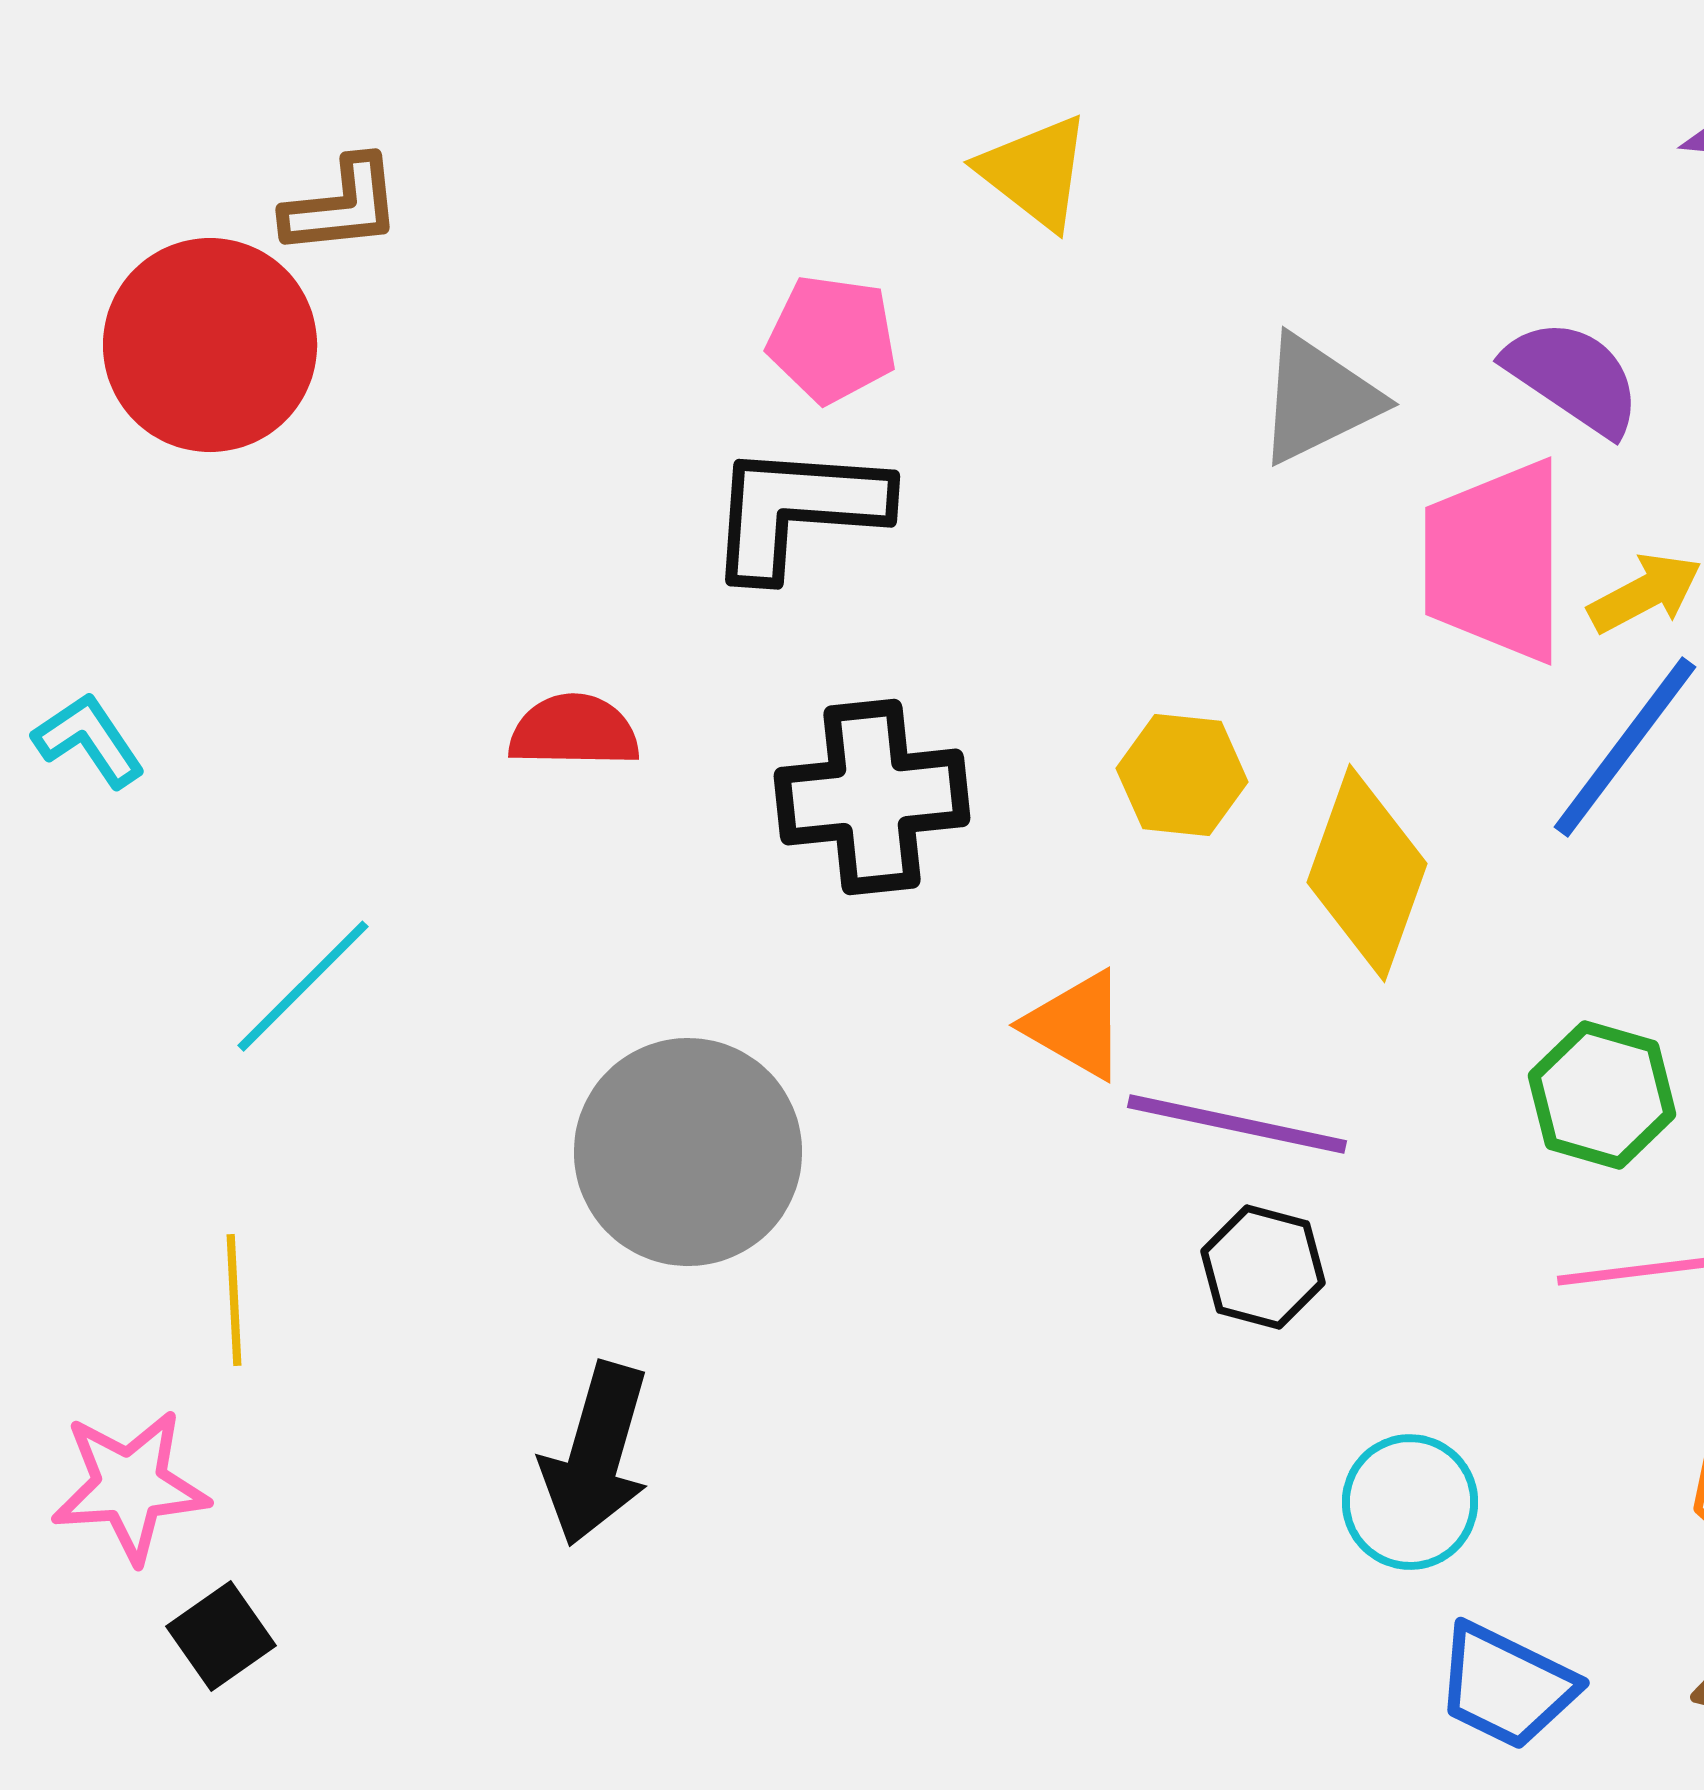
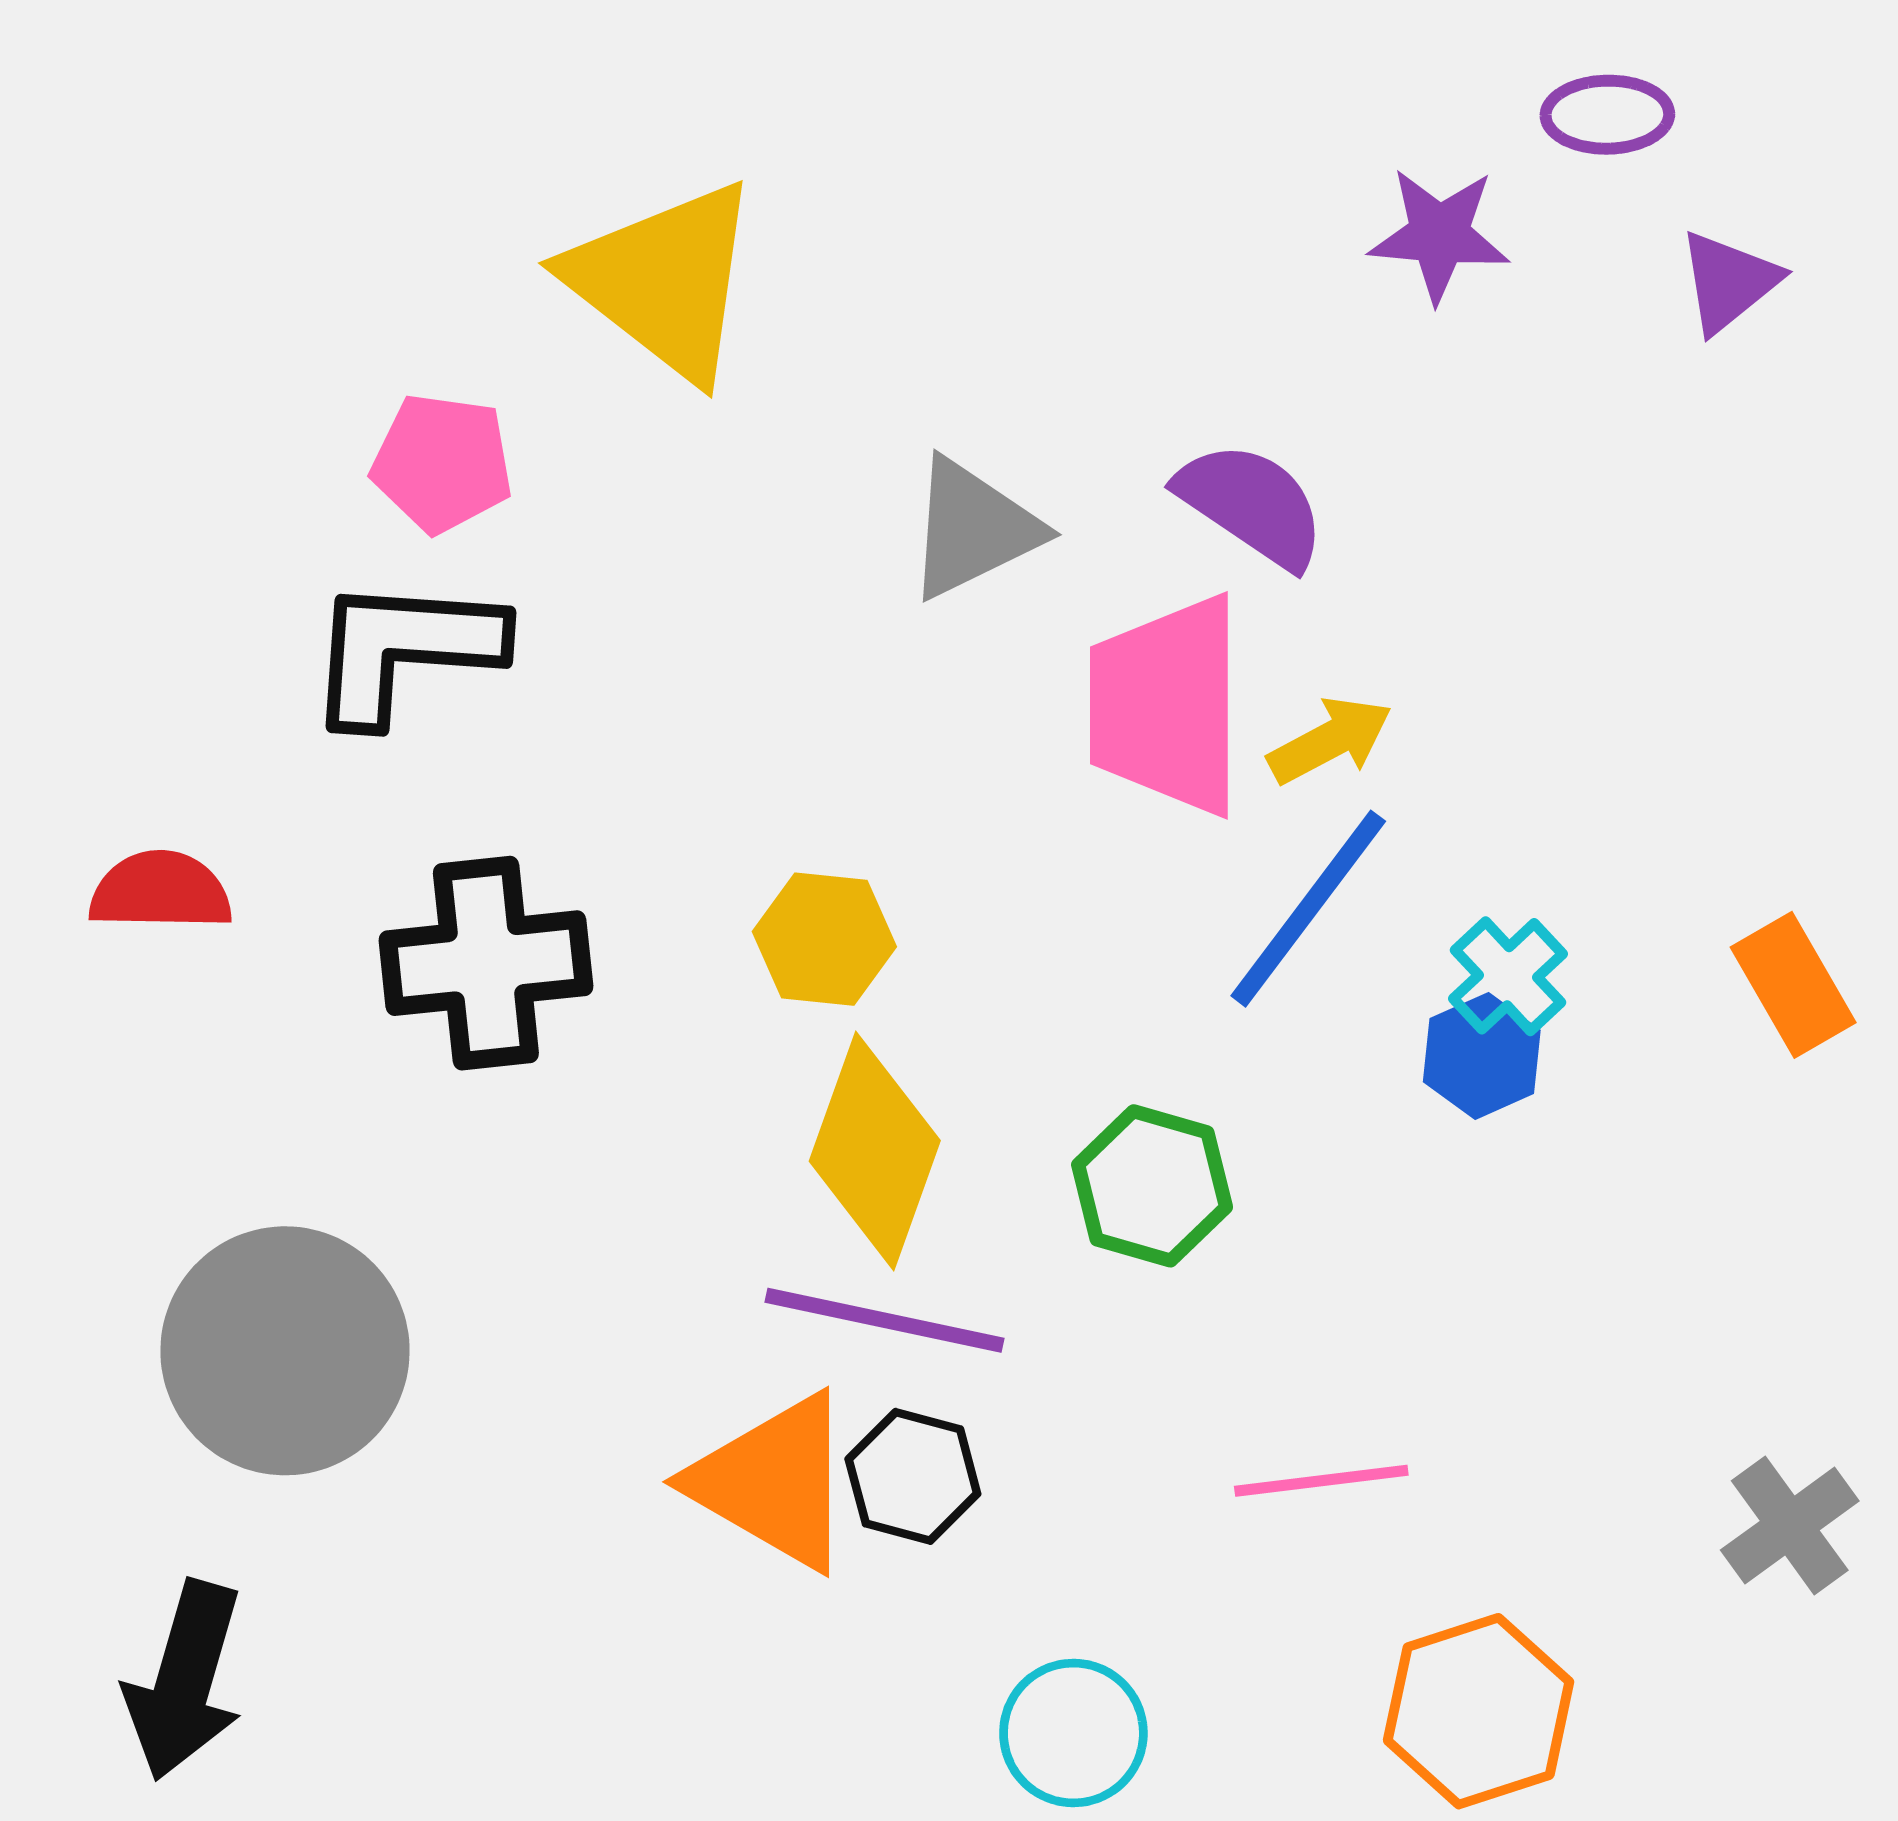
yellow triangle: (1035, 172) -> (664, 281), size x1.6
yellow diamond: (1367, 873) -> (875, 1151), moved
orange triangle: (1076, 1025) -> (773, 1482), moved, size x1.5
green hexagon: (1602, 1095) -> (1152, 1186), moved

